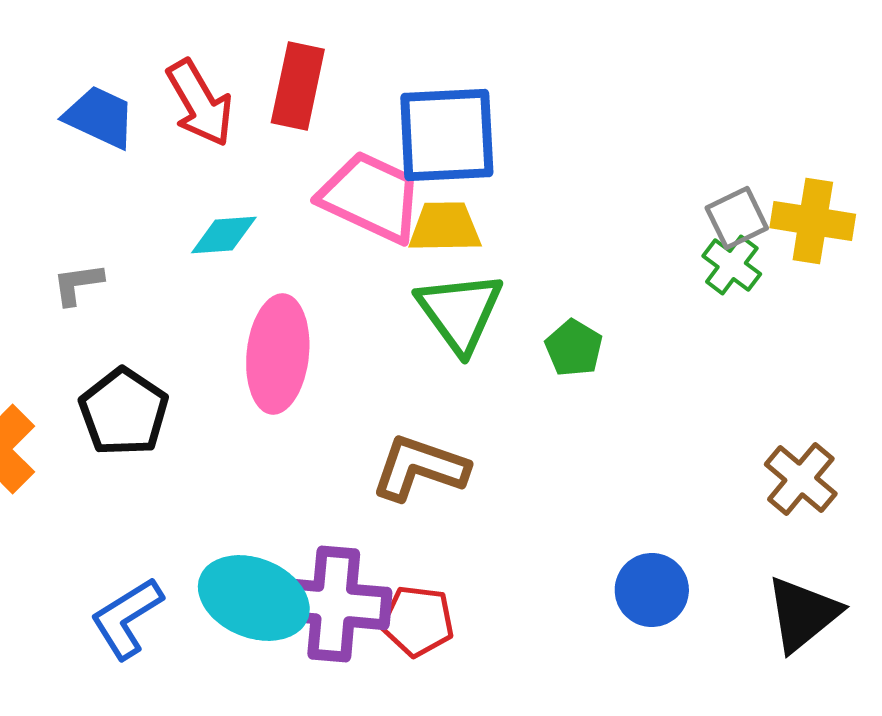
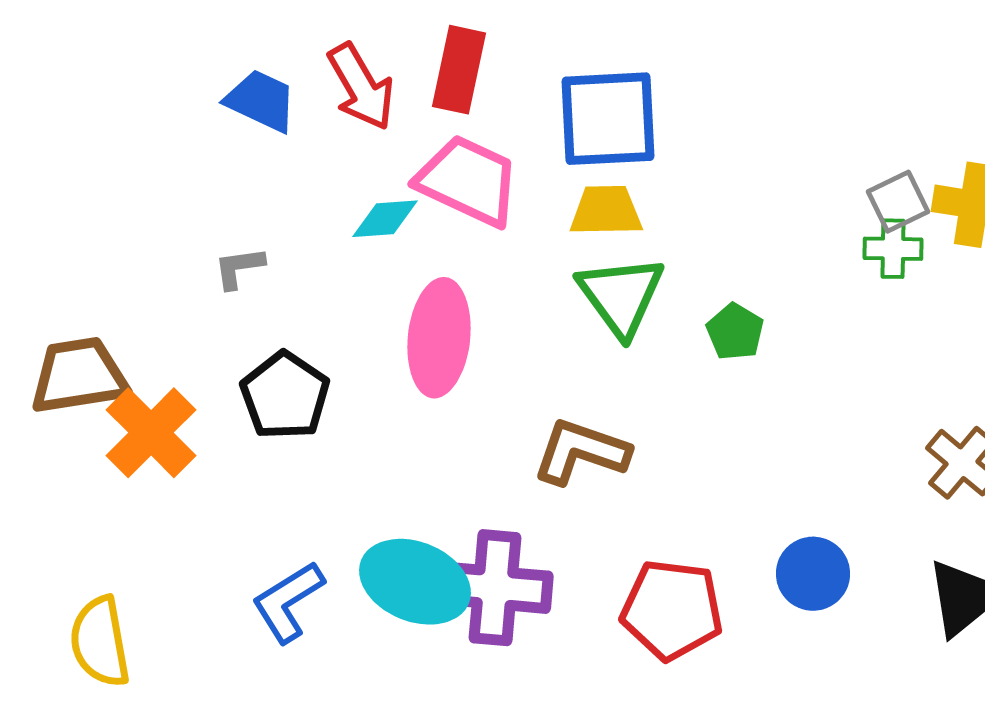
pink trapezoid: (371, 197) -> (468, 181), moved
green cross: (732, 265) -> (893, 249), turned -36
red pentagon: (418, 621) -> (672, 610), moved, size x1.4

